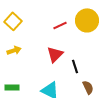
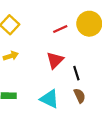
brown semicircle: (88, 87) -> (80, 96), moved

